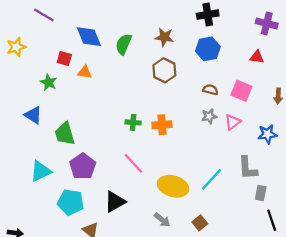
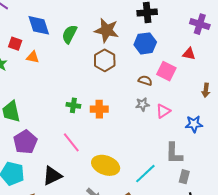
brown star: (164, 37) -> (107, 30), size x1.4
pink square: (241, 91) -> (166, 71), moved
cyan line: (212, 179) -> (145, 174), moved

